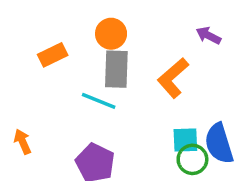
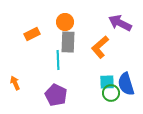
purple arrow: (208, 35) -> (120, 23), size x1.6
cyan line: (99, 101) -> (58, 60), turned 66

